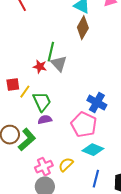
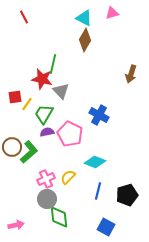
gray triangle: (59, 64) -> (61, 91), moved
red star: (40, 67) -> (42, 79), size x1.5
green trapezoid: (42, 102) -> (44, 114), turned -125
pink pentagon: (84, 125) -> (70, 134), moved

